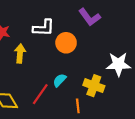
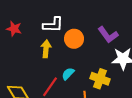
purple L-shape: (90, 17) -> (108, 35), moved
yellow arrow: (20, 53) -> (46, 49), moved

